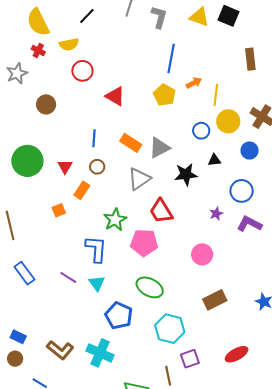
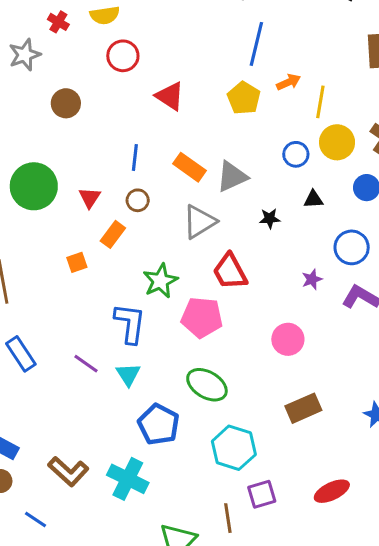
black star: (186, 174) -> (270, 219), size x0.6

